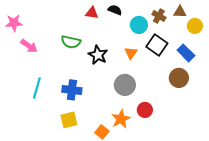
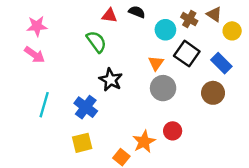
brown triangle: (180, 12) -> (214, 14), turned 32
pink star: (14, 23) -> (37, 26), moved
green semicircle: (71, 42) -> (96, 42), moved, turned -138
black star: (98, 55) -> (111, 80), moved
gray circle: (125, 85) -> (163, 88), moved
blue cross: (72, 90) -> (86, 107), turned 30

